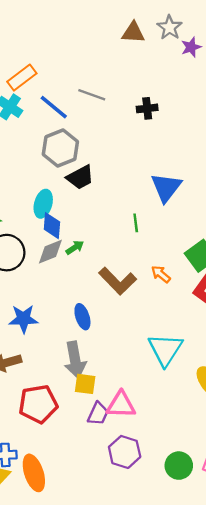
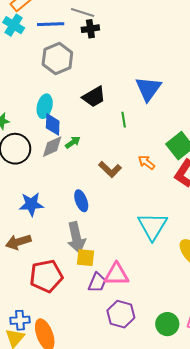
blue line: (54, 107) -> (51, 24), turned -40
black cross: (147, 108) -> (90, 29), moved
black trapezoid: (80, 177) -> (94, 97), moved
brown L-shape: (118, 281) -> (110, 169), size x0.7

